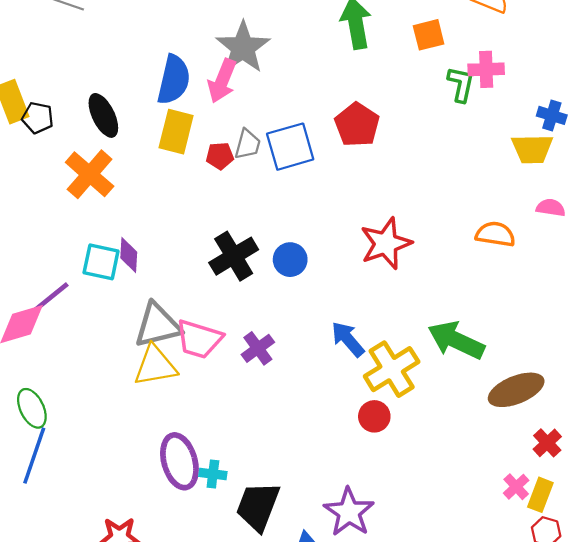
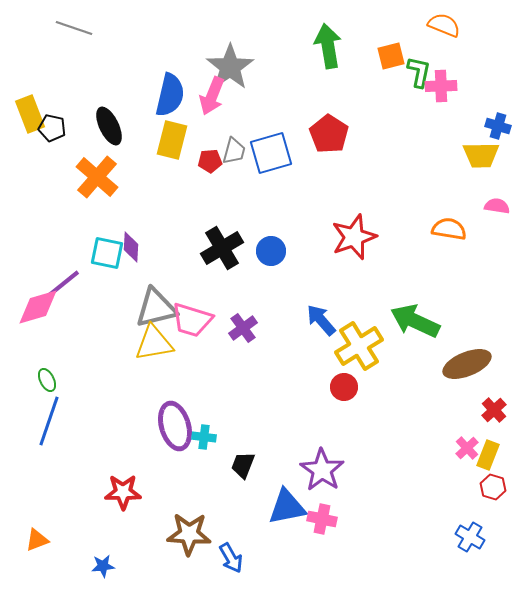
green L-shape: (461, 84) -> (419, 72), moved
green ellipse: (32, 408) -> (47, 380), size x0.7
black trapezoid: (258, 506) -> (243, 465), size x0.6

